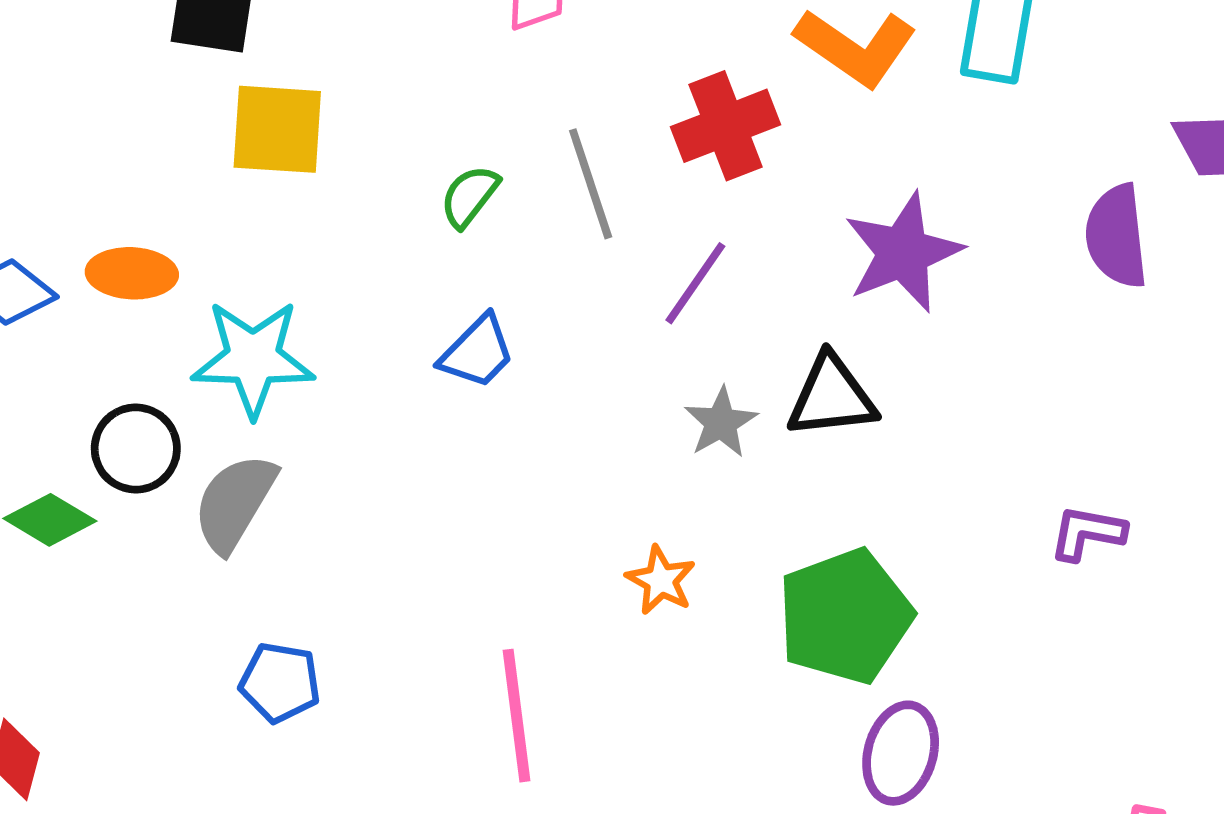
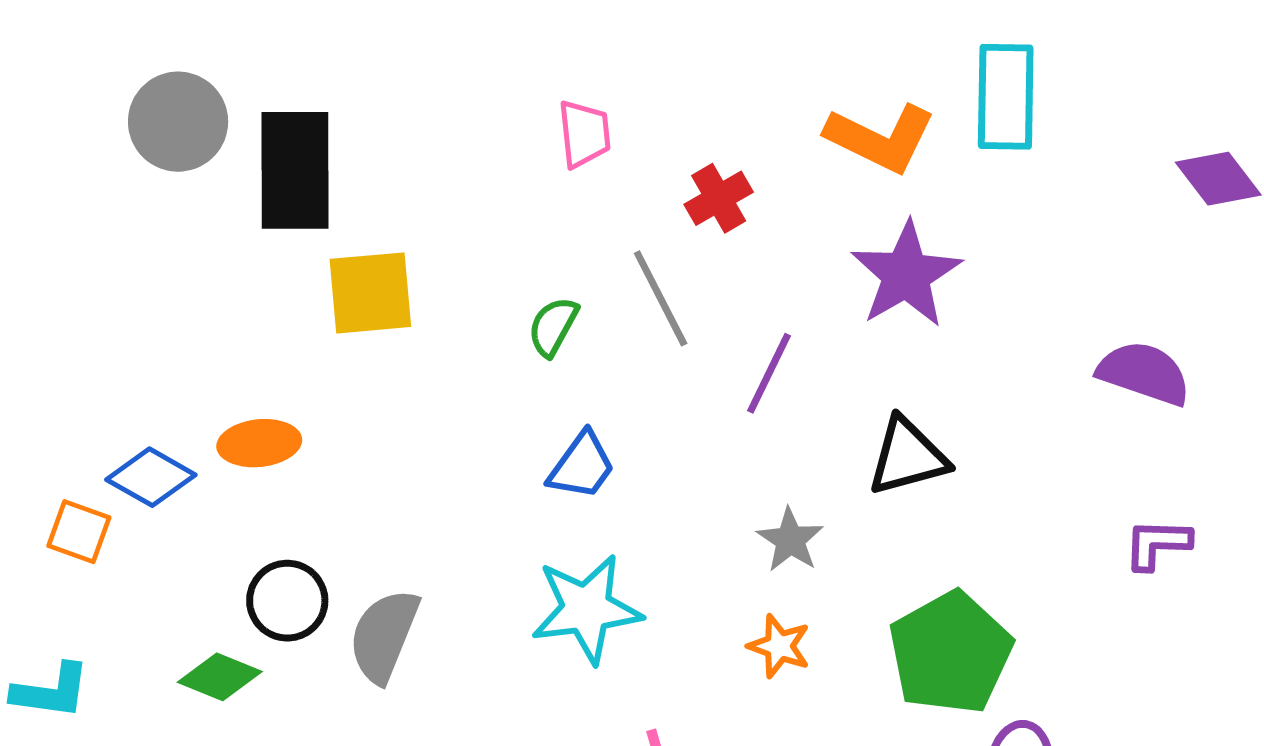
red cross: (726, 126) -> (719, 198), moved, size x0.7
purple semicircle: (1116, 236) -> (1144, 373), moved, turned 124
purple star: (903, 253) -> (906, 275), moved
cyan star: (253, 358) -> (586, 609), moved
gray star: (721, 423) -> (790, 540), moved

